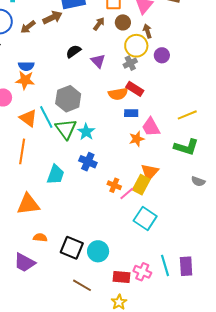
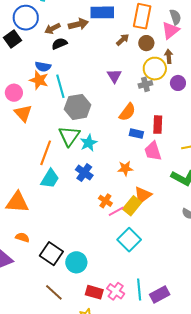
black semicircle: (73, 51) -> (59, 44), moved
red rectangle: (135, 89) -> (158, 125), moved, turned 48
orange semicircle: (118, 94) -> (127, 112), turned -54
cyan line: (46, 117) -> (60, 86), moved
orange triangle: (28, 118) -> (23, 113), moved
orange star: (137, 139) -> (125, 168), moved
orange line: (22, 151) -> (46, 153), moved
purple rectangle: (186, 266) -> (160, 295), turned 54

